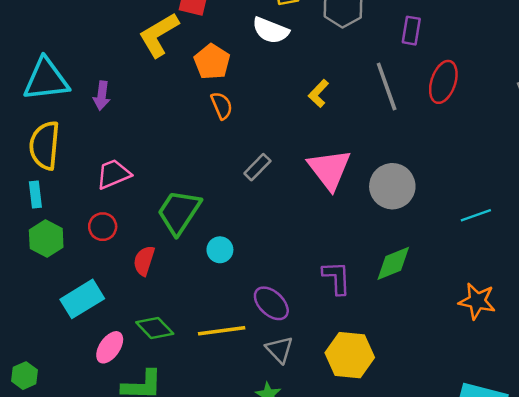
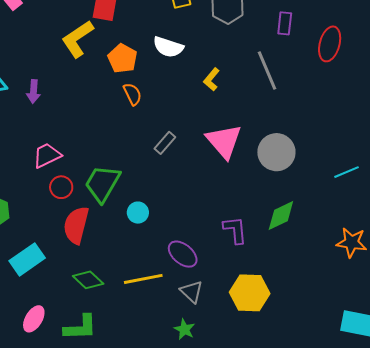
white semicircle: (271, 30) -> (168, 47), moved
red ellipse: (443, 82) -> (330, 44), moved
red circle: (103, 227) -> (61, 187), moved
red semicircle: (144, 261) -> (76, 225), size x1.5
pink ellipse: (110, 347) -> (34, 319), moved

